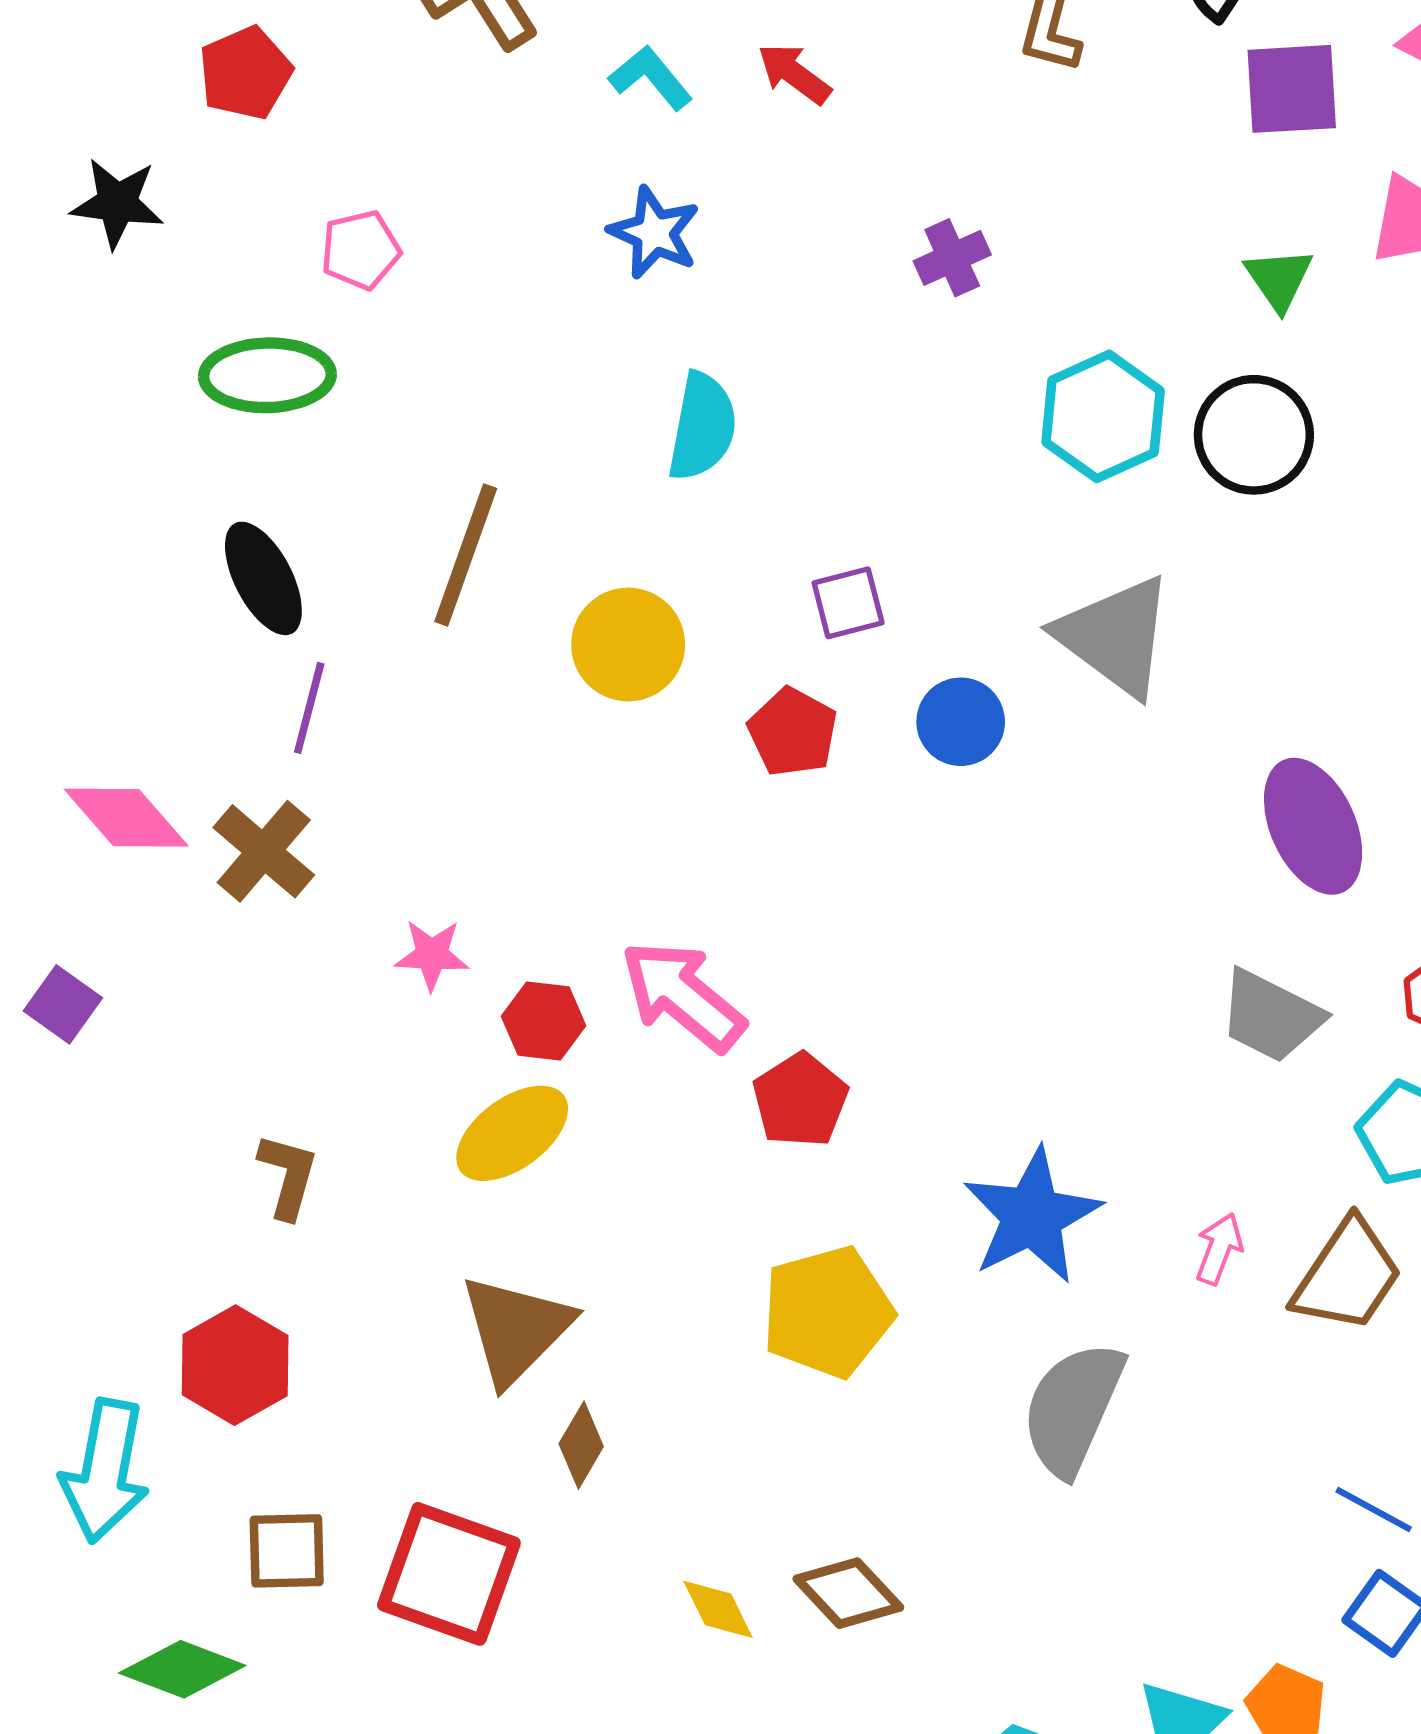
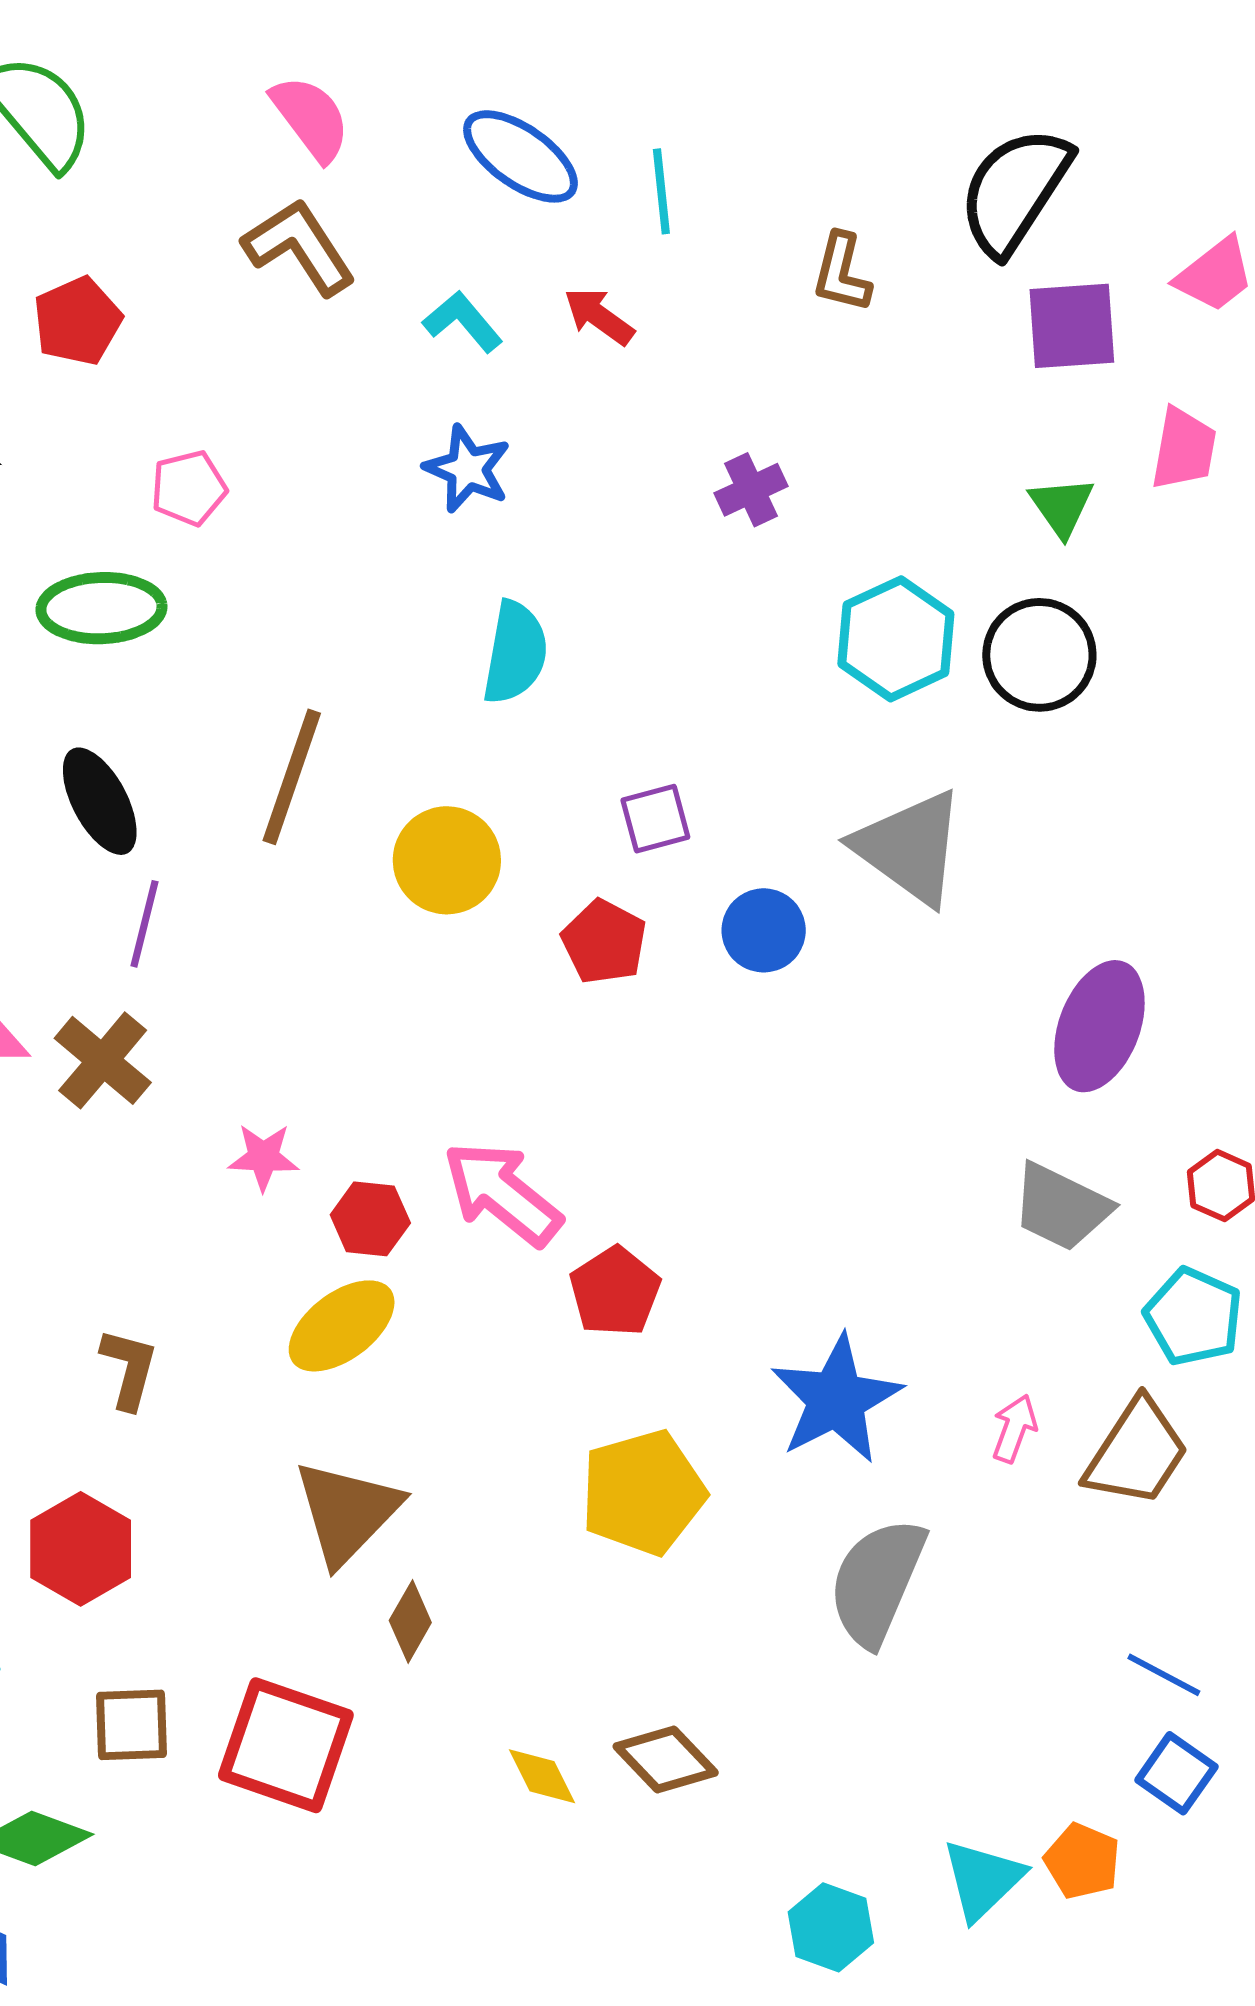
purple ellipse: (1313, 826) -> (1099, 1026), turned 46

